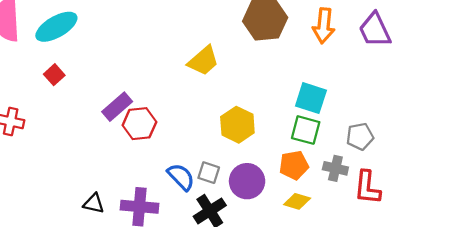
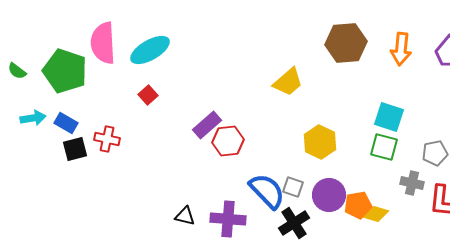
orange pentagon: (294, 165) -> (358, 205), moved
blue semicircle: (181, 177) -> (267, 191), size x1.4

